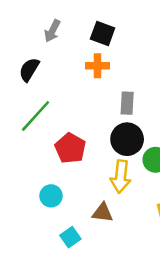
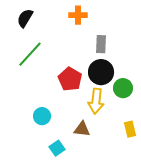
red pentagon: (70, 148) -> (70, 79), moved

